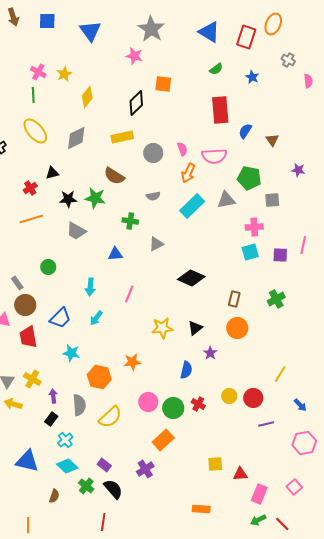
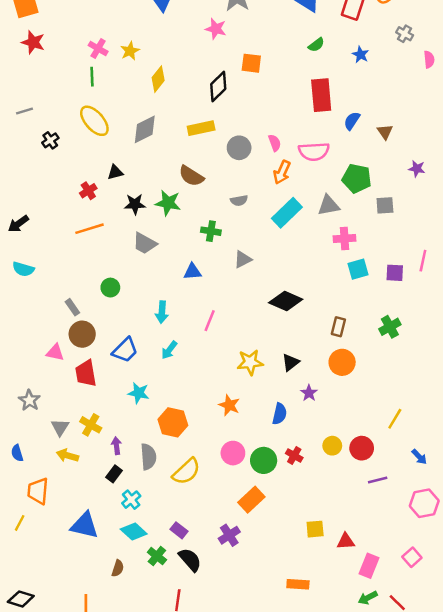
pink cross: (254, 227) -> (345, 238), moved
orange star: (132, 362) -> (229, 405), moved, turned 30

